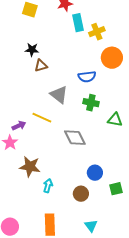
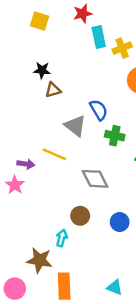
blue semicircle: (87, 77) -> (99, 110), moved, turned -114
purple arrow: (19, 126) -> (26, 164), turned 32
brown star: (30, 167) -> (39, 260), moved
brown circle: (81, 194) -> (80, 216), moved
cyan triangle: (91, 226) -> (115, 287), turned -32

